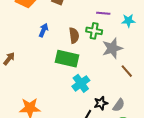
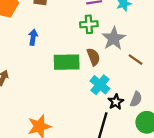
brown semicircle: (74, 35) -> (93, 57), moved
cyan cross: (81, 83) -> (100, 85), moved

